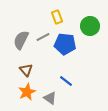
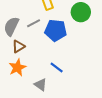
brown triangle: (26, 70) -> (18, 46), moved, turned 40
orange star: (27, 92) -> (17, 68), moved

